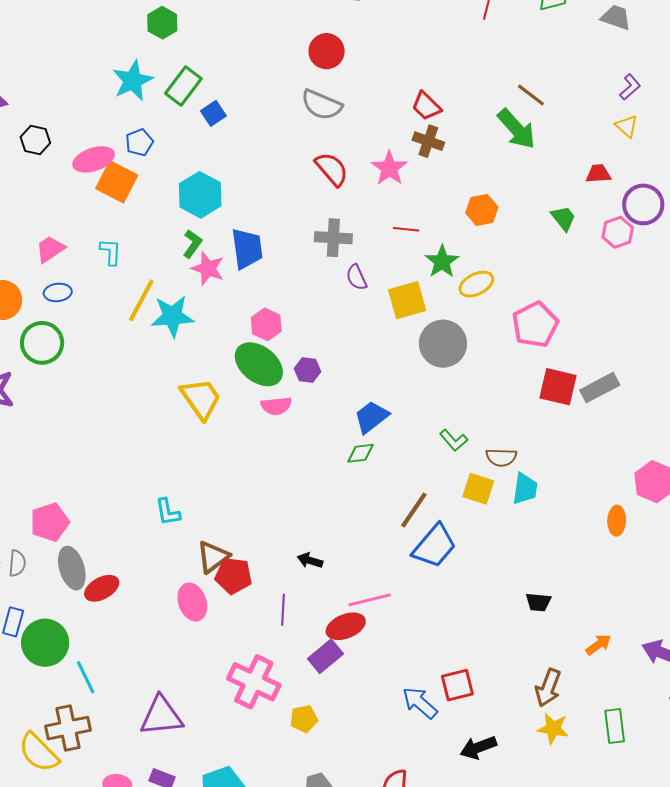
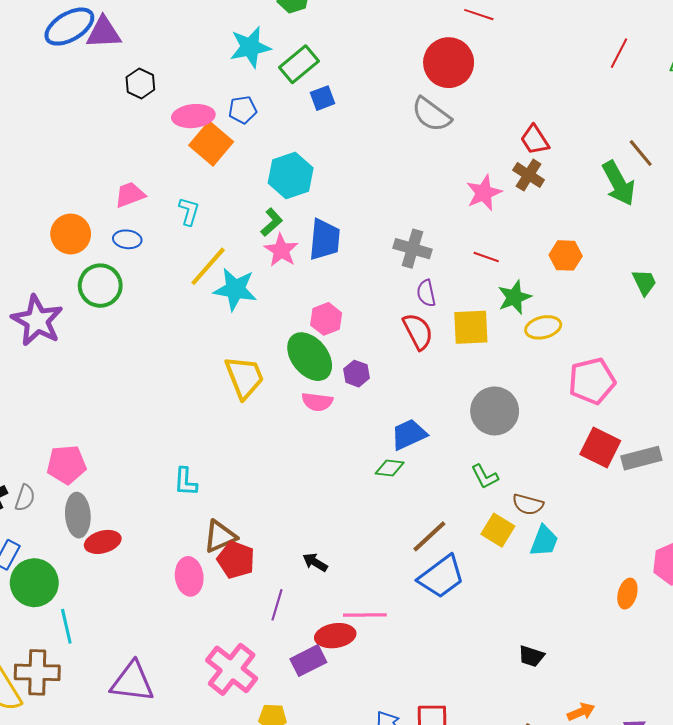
red circle: (327, 51) -> (449, 63), size x1.4
red semicircle: (332, 169) -> (418, 331), moved
gray circle: (443, 344) -> (495, 411), moved

